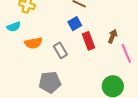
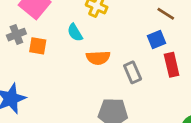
cyan semicircle: (14, 27) -> (75, 33), turned 72

